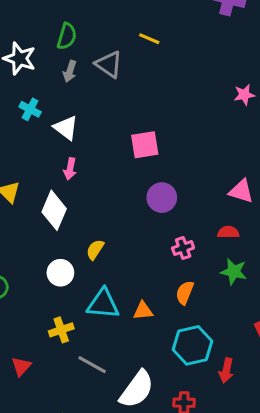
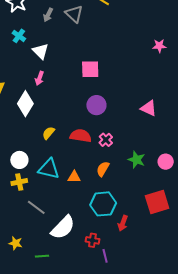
red semicircle: (228, 232) -> (81, 136), moved, size x1.5
pink cross: (183, 248) -> (106, 140), turned -32
white circle: (60, 273) -> (19, 160), moved

